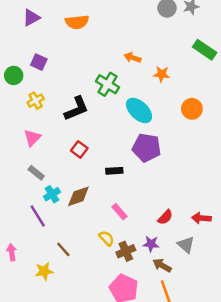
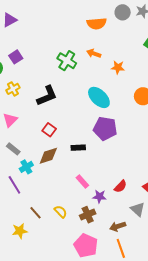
orange semicircle: (77, 22) -> (97, 23), moved
purple square: (39, 62) -> (16, 57), turned 32
green cross: (108, 84) -> (67, 61), moved
brown diamond: (78, 196) -> (48, 156), moved
yellow semicircle: (106, 238) -> (61, 212), moved
purple star: (151, 244) -> (99, 196), moved
brown arrow: (162, 265) -> (118, 226), turned -49

